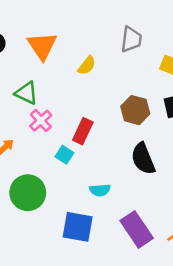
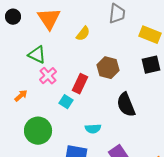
brown hexagon: (135, 110) -> (108, 68), moved

